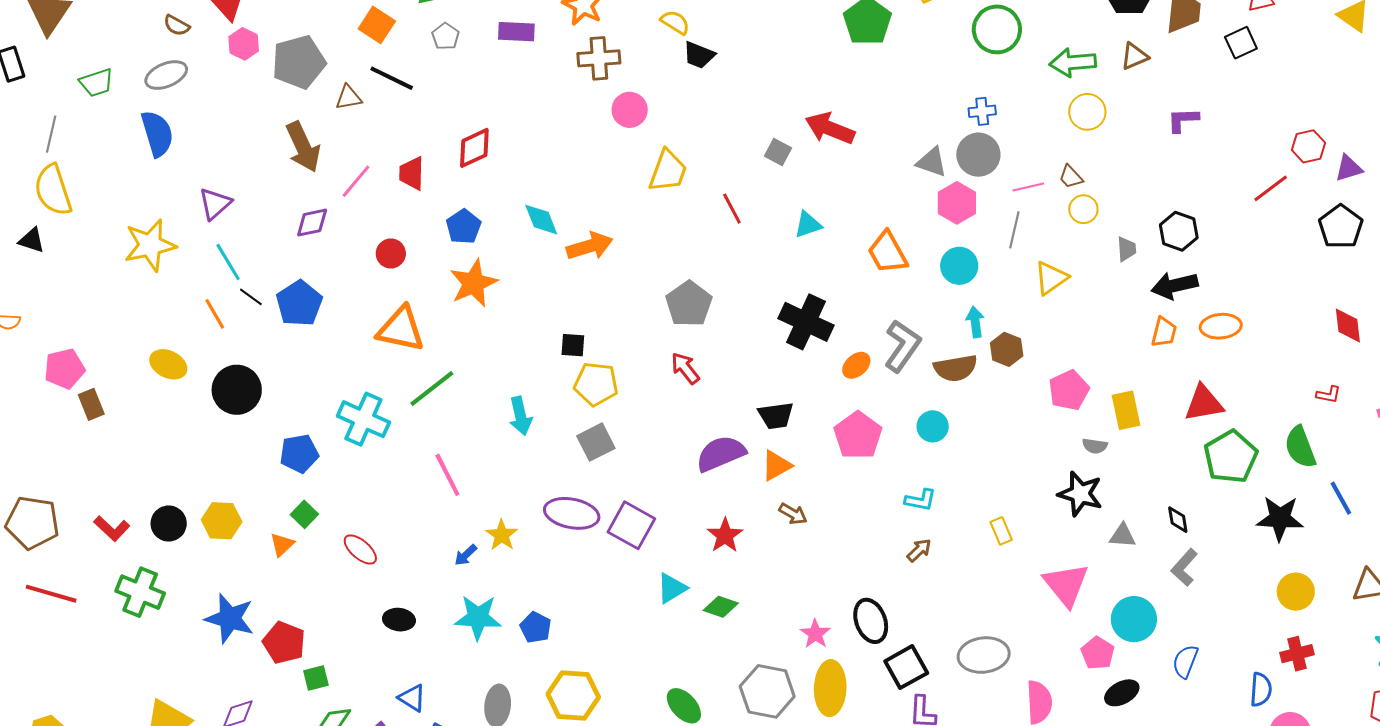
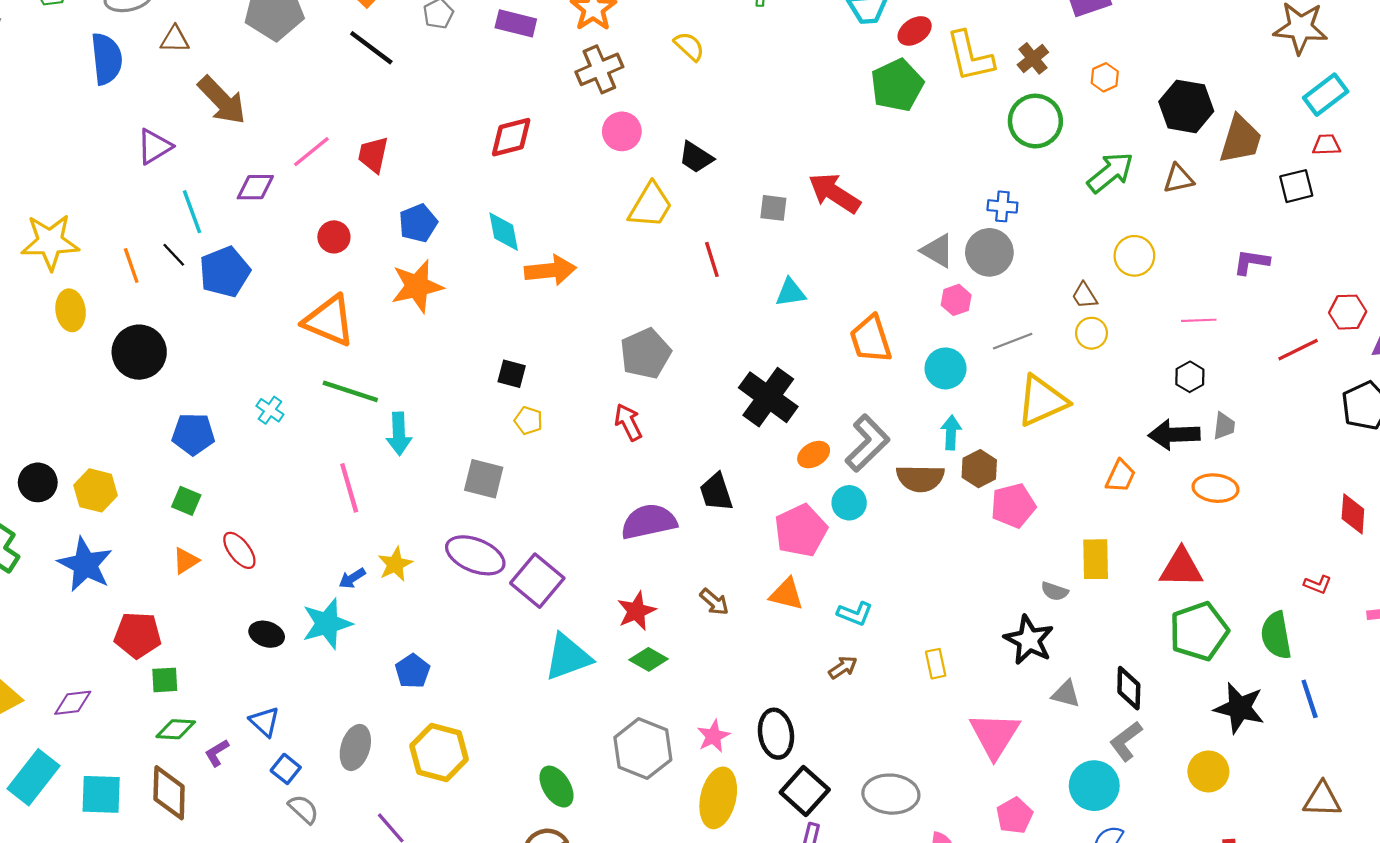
black trapezoid: (699, 55) -> (696, 157), moved
brown cross: (599, 58) -> (599, 69), turned -30
green arrow: (1073, 63) -> (1110, 173), turned 135
brown triangle: (349, 97) -> (175, 39), moved
yellow circle: (1087, 112) -> (1134, 256), moved
purple L-shape: (1183, 120) -> (1251, 262), moved
brown arrow: (303, 147) -> (222, 100), moved, turned -30
red diamond: (474, 148) -> (511, 137), moved
gray square: (778, 152) -> (773, 208), turned -32
pink line: (1028, 187) -> (1199, 320), moved
pink hexagon: (957, 203) -> (956, 300), size x0.7
gray line: (1014, 230) -> (1013, 341), turned 45
black hexagon: (1179, 231) -> (1190, 377), size x0.7
yellow star: (150, 245) -> (50, 242), moved
gray trapezoid: (1127, 249) -> (1224, 426), moved
cyan line: (228, 262) -> (192, 212), moved
yellow triangle: (1051, 278) -> (1042, 401), size x1.4
orange trapezoid: (1164, 332) -> (1121, 476), moved
yellow ellipse: (168, 364) -> (71, 310), turned 45
yellow pentagon: (596, 384) -> (528, 421), size x0.6
green line: (432, 389) -> (350, 391), turned 45
pink pentagon: (1069, 390) -> (1013, 506), moved
cyan arrow: (520, 416) -> (399, 434), moved
black trapezoid: (776, 416) -> (716, 492), turned 69
cyan cross: (363, 419) -> (270, 410), size x0.5
cyan circle: (933, 426) -> (849, 503), moved
gray square: (596, 442) -> (484, 479), moved, turned 30
orange triangle: (776, 466) -> (786, 594), moved, turned 32
green square: (304, 514) -> (186, 501), turned -32
black diamond: (1178, 520) -> (1129, 688), size x1.4
orange triangle: (282, 545) -> (186, 561), moved
cyan triangle: (672, 588) -> (568, 657), size x1.4
yellow circle: (1296, 592) -> (1208, 771), moved
green diamond: (721, 607) -> (649, 659), moved
cyan star: (478, 617) -> (327, 624), moved, turned -30
blue star: (230, 618) -> (85, 565), moved
cyan circle: (1134, 619) -> (1094, 786), moved
red pentagon: (284, 643) -> (138, 635), turned -30
black square: (906, 667) -> (805, 791), turned -30
gray hexagon: (767, 691) -> (643, 749), moved

